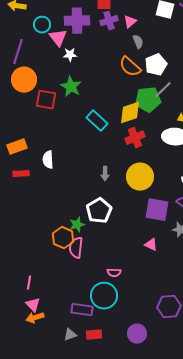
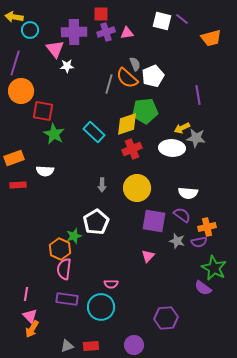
pink triangle: (130, 22) -> (127, 33), turned 32
cyan circle: (42, 25) -> (30, 30), moved
gray semicircle: (138, 42) -> (135, 64), moved
green star: (71, 87) -> (54, 134), moved
gray line: (163, 90) -> (109, 84), moved, turned -30
white semicircle: (48, 160) -> (45, 171), turned -84
pink triangle: (151, 245) -> (148, 256), turned 48
pink semicircle: (76, 248) -> (64, 269), moved
purple rectangle: (82, 310) -> (67, 299), moved
orange arrow: (35, 318) -> (32, 329), turned -42

